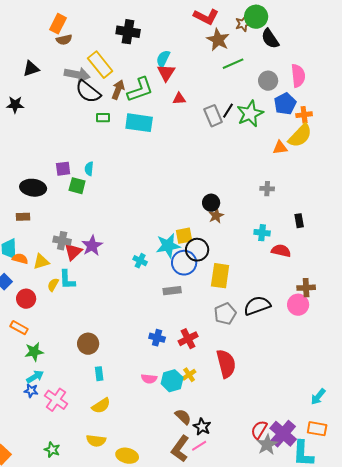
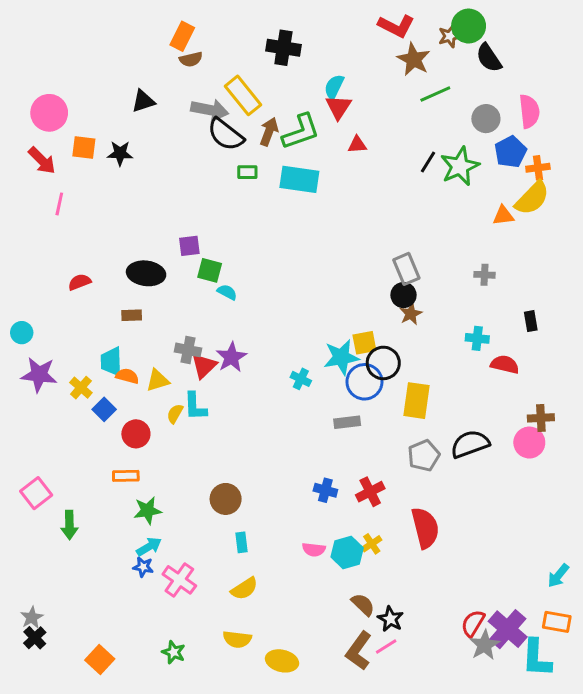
gray rectangle: (213, 116) -> (406, 269), moved
cyan semicircle: (89, 169) -> (227, 292), moved, turned 112
orange rectangle: (19, 328) -> (126, 476), turned -30

